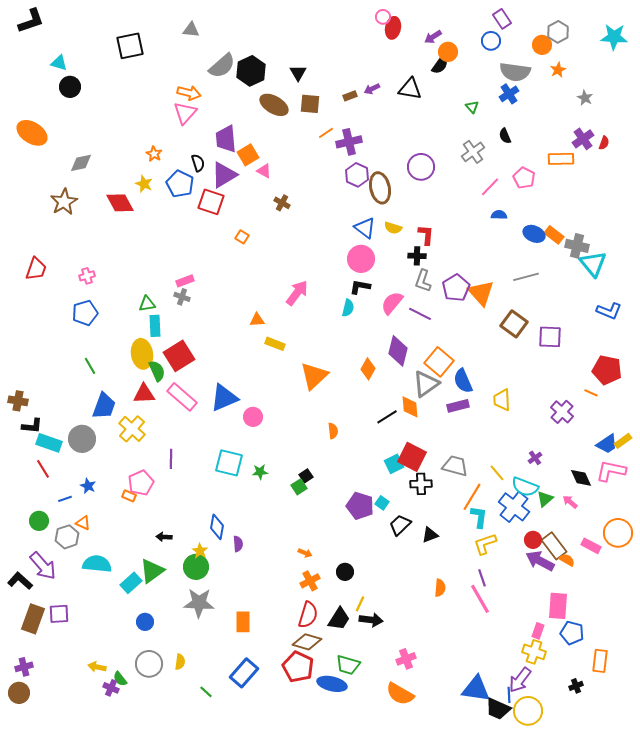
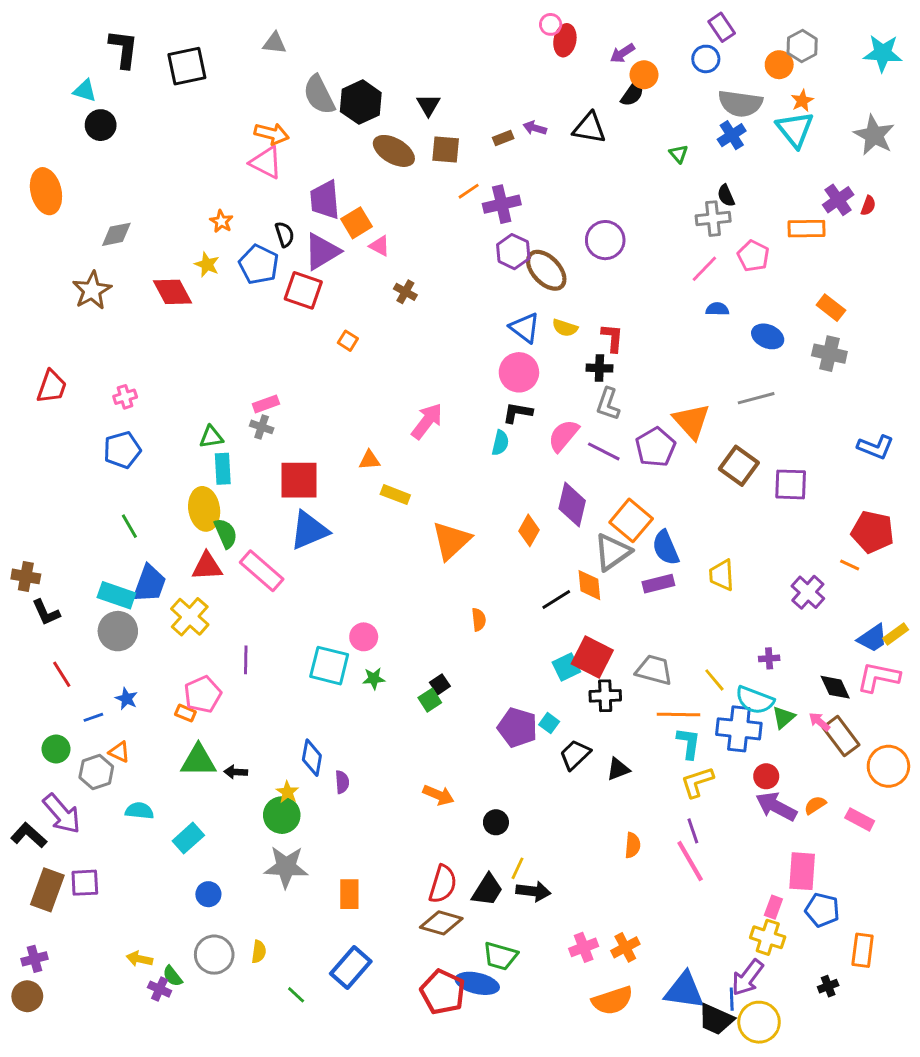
black L-shape: (31, 21) -> (124, 49), moved, turned -64
gray semicircle: (222, 66) -> (319, 95), turned 104
purple arrow: (372, 89) -> (535, 128), turned 42
gray star: (585, 98) -> (874, 135), moved, size x1.8
pink triangle: (185, 113) -> (266, 162), turned -45
orange ellipse: (32, 133) -> (46, 191), turned 44
gray cross: (473, 152) -> (713, 219), moved, turned 30
brown ellipse: (380, 188) -> (546, 270), turned -32
orange rectangle: (554, 235) -> (831, 308), moved
cyan triangle: (593, 264) -> (795, 129), moved
purple pentagon: (456, 288) -> (656, 447), moved
red square: (179, 356) -> (299, 480), moved, turned 32
blue triangle: (224, 398) -> (309, 530), moved
pink circle: (253, 417) -> (364, 637), moved
black L-shape: (32, 426) -> (46, 612), turned 60
cyan rectangle: (49, 443) -> (116, 595), moved
purple cross: (535, 458) -> (769, 658), turned 32
orange line: (472, 497) -> (679, 714), turned 60
blue cross: (514, 507) -> (739, 729), turned -32
brown rectangle: (554, 546) -> (841, 736), moved
pink rectangle: (591, 546) -> (860, 819), moved
orange arrow: (305, 553) -> (438, 795), size x1.5
orange semicircle: (567, 560) -> (815, 805), turned -63
cyan semicircle: (97, 564) -> (139, 811), size x0.7
green triangle: (152, 571) -> (198, 760), moved, turned 36
orange cross: (310, 581) -> (625, 947), moved
red pentagon: (298, 667) -> (443, 992), moved
orange semicircle: (400, 694) -> (612, 1001), moved, turned -48

